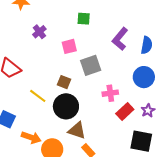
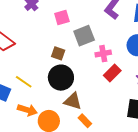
pink cross: (110, 93) -> (103, 54), moved
yellow line: (38, 96) -> (24, 82), moved
red rectangle: (125, 112) -> (112, 73), moved

